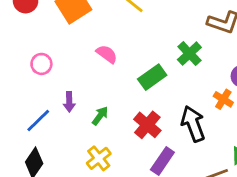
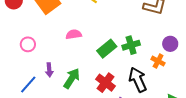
pink semicircle: (107, 54) -> (74, 34), turned -42
green cross: (189, 54) -> (131, 45), moved, turned 30
green arrow: (100, 116) -> (72, 78), size x1.5

